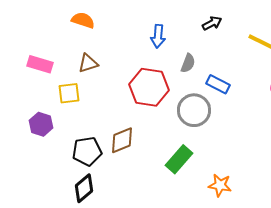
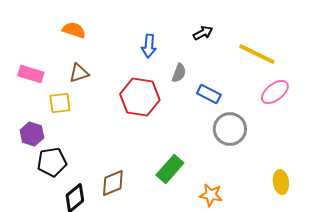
gray circle: (194, 110) -> (230, 129), moved
brown diamond: (122, 140) -> (113, 183), moved
black pentagon: (87, 151) -> (52, 162), moved

